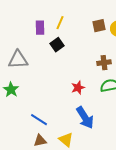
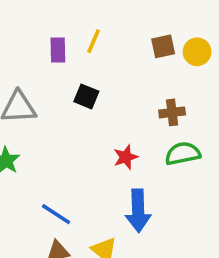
black square: (57, 45) -> (86, 96), moved, turned -32
blue arrow: (85, 118) -> (138, 211), turned 30

